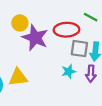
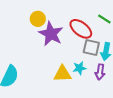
red ellipse: (66, 30) -> (81, 29), turned 35
yellow triangle: (18, 77) -> (62, 74), moved

